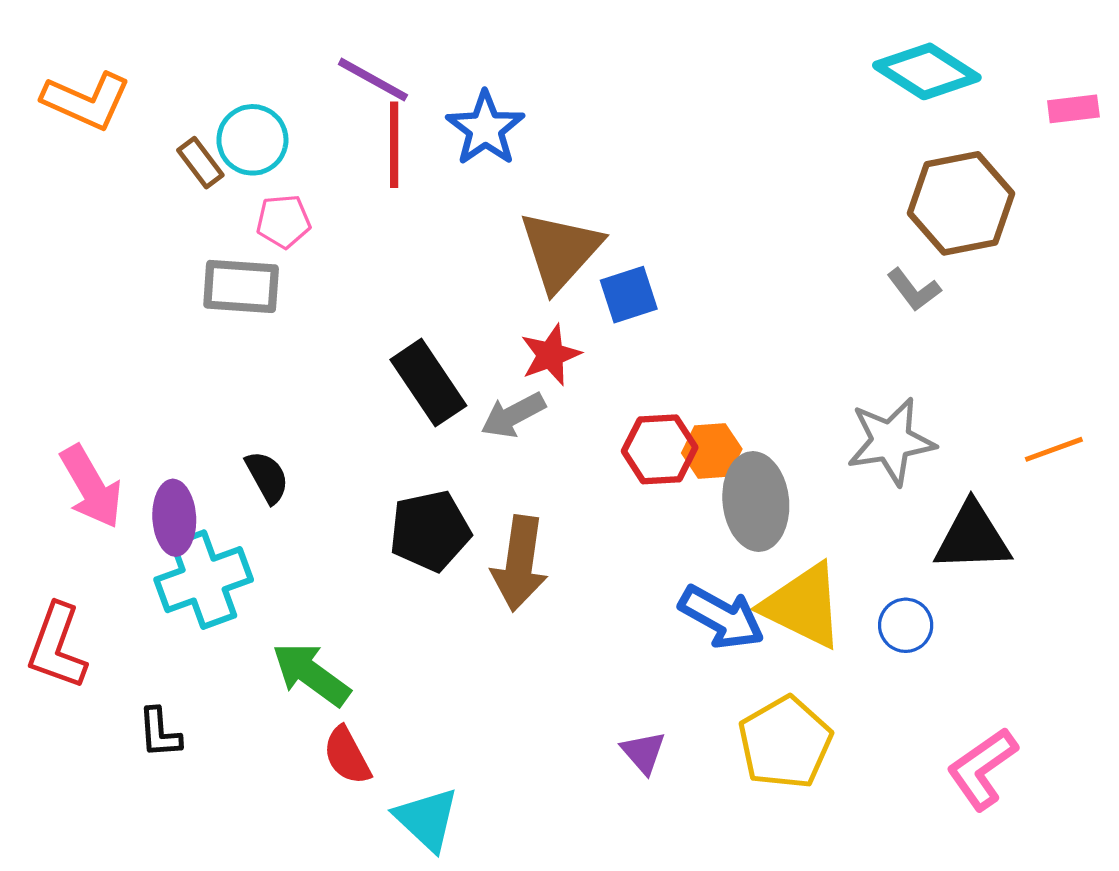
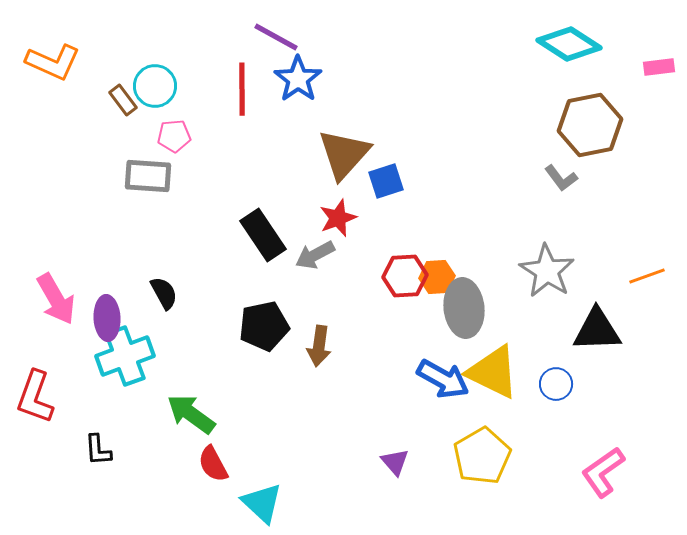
purple line: (373, 80) -> (276, 37), moved
gray star: (891, 441) -> (547, 271), turned -30
brown arrow: (520, 563) -> (319, 346), size x0.7

